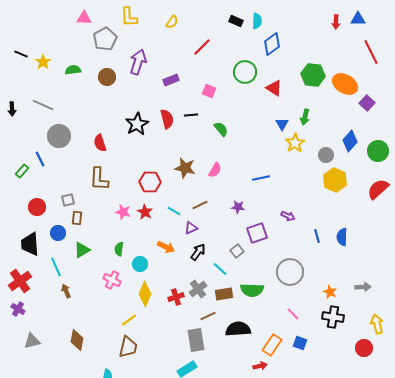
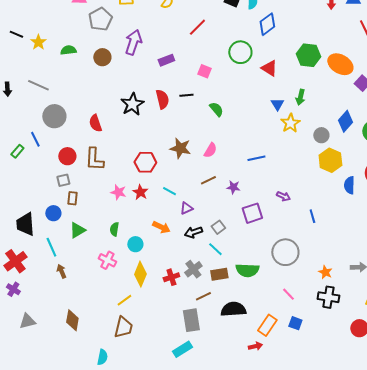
brown line: (200, 205) -> (208, 180), moved
red circle: (37, 207) -> (67, 156), moved
blue semicircle: (342, 237) -> (349, 185), moved
gray square: (237, 251) -> (218, 227), moved
black arrow: (198, 252) -> (193, 232), turned -144

